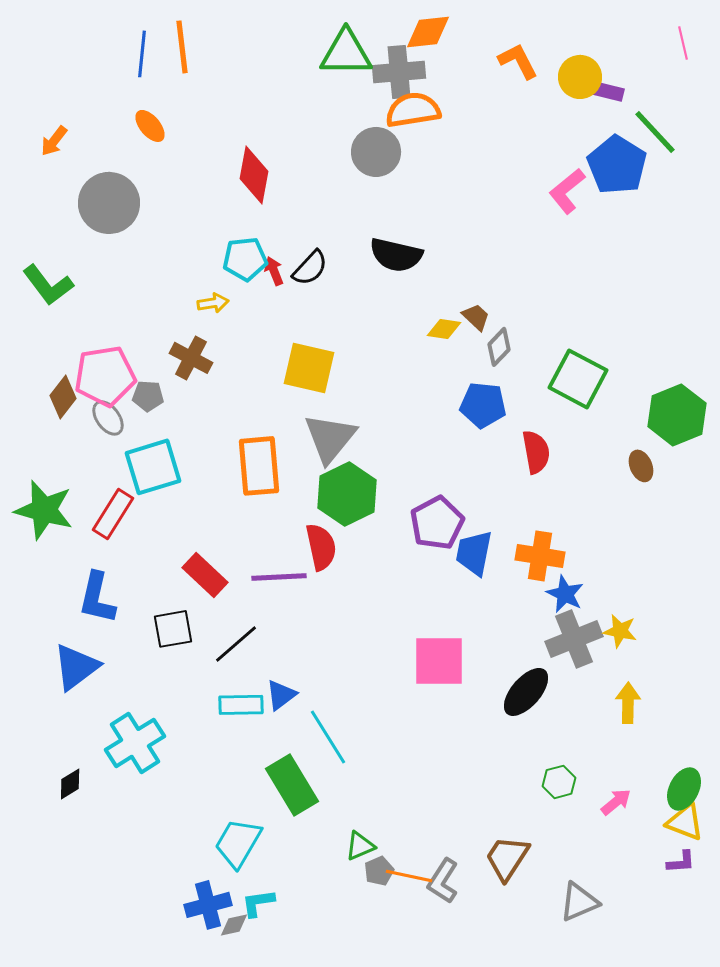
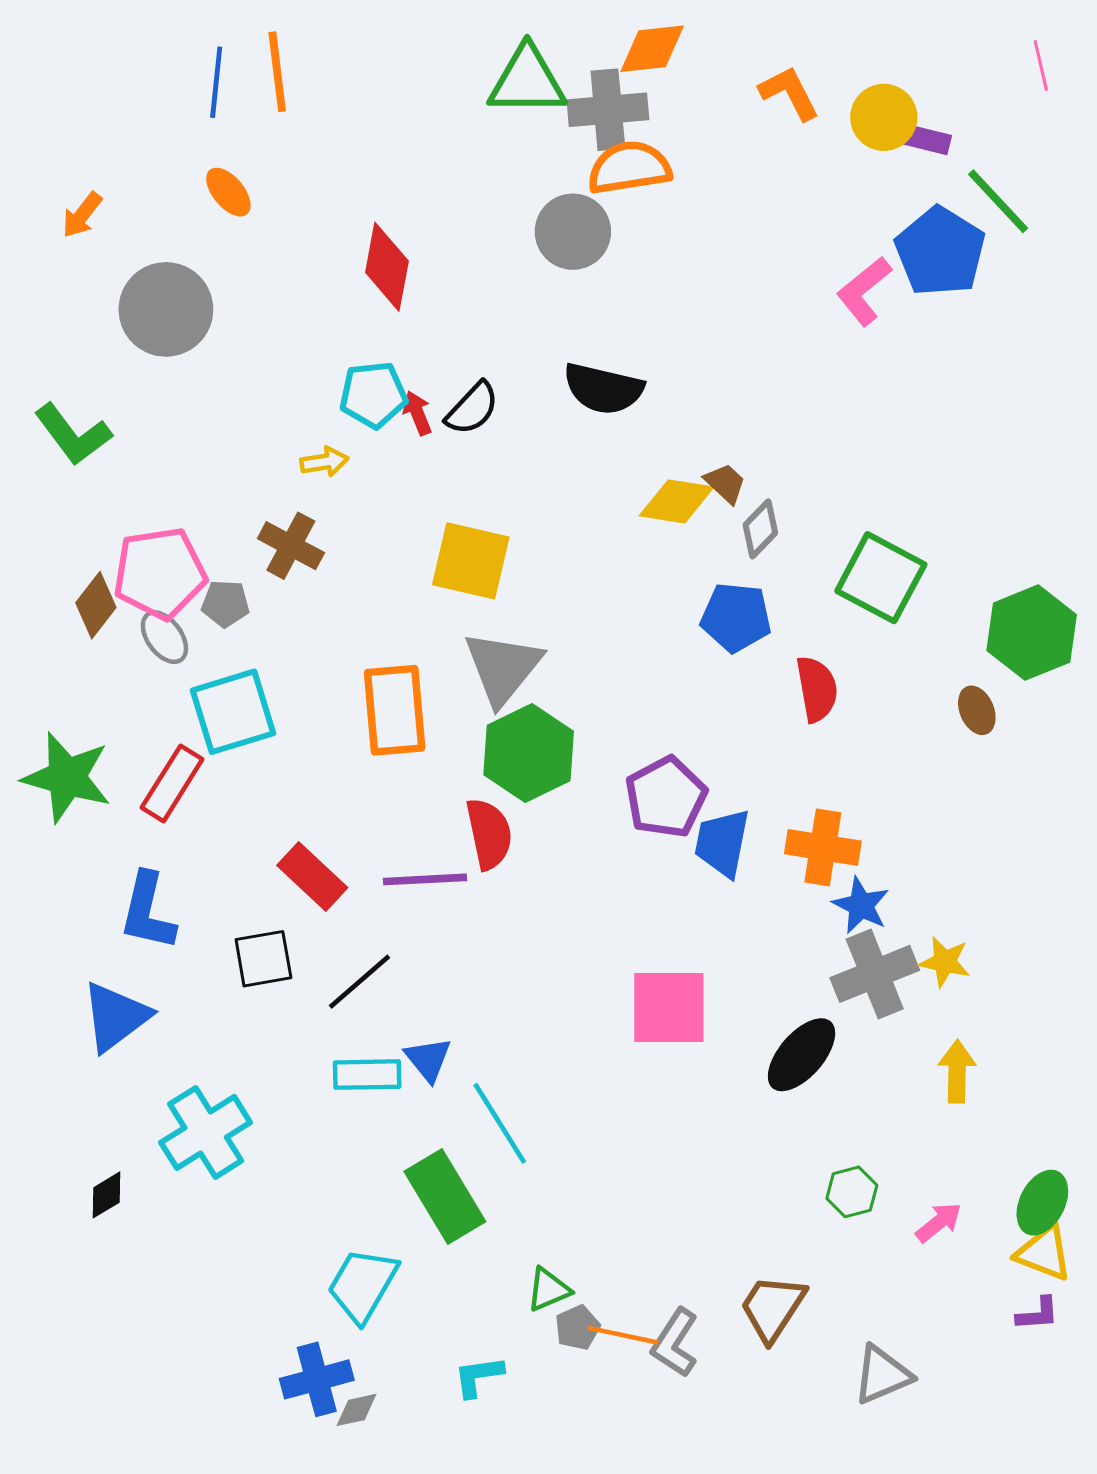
yellow diamond: (444, 329) -> (677, 501), size x1.4
blue triangle: (281, 695) -> (428, 1059), turned -32
cyan L-shape: (258, 903) -> (478, 1376), moved

